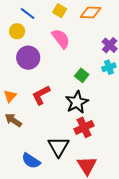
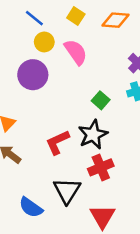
yellow circle: (17, 31) -> (44, 42), moved
red L-shape: (41, 95) -> (58, 142), moved

